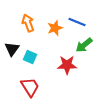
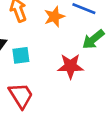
cyan square: (30, 57) -> (21, 55), turned -32

